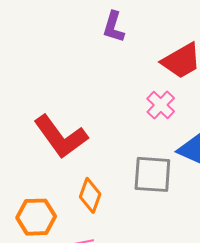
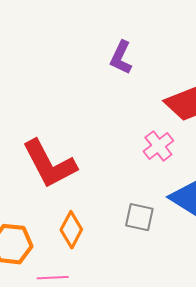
gray square: (152, 174) -> (139, 217), size x0.7

